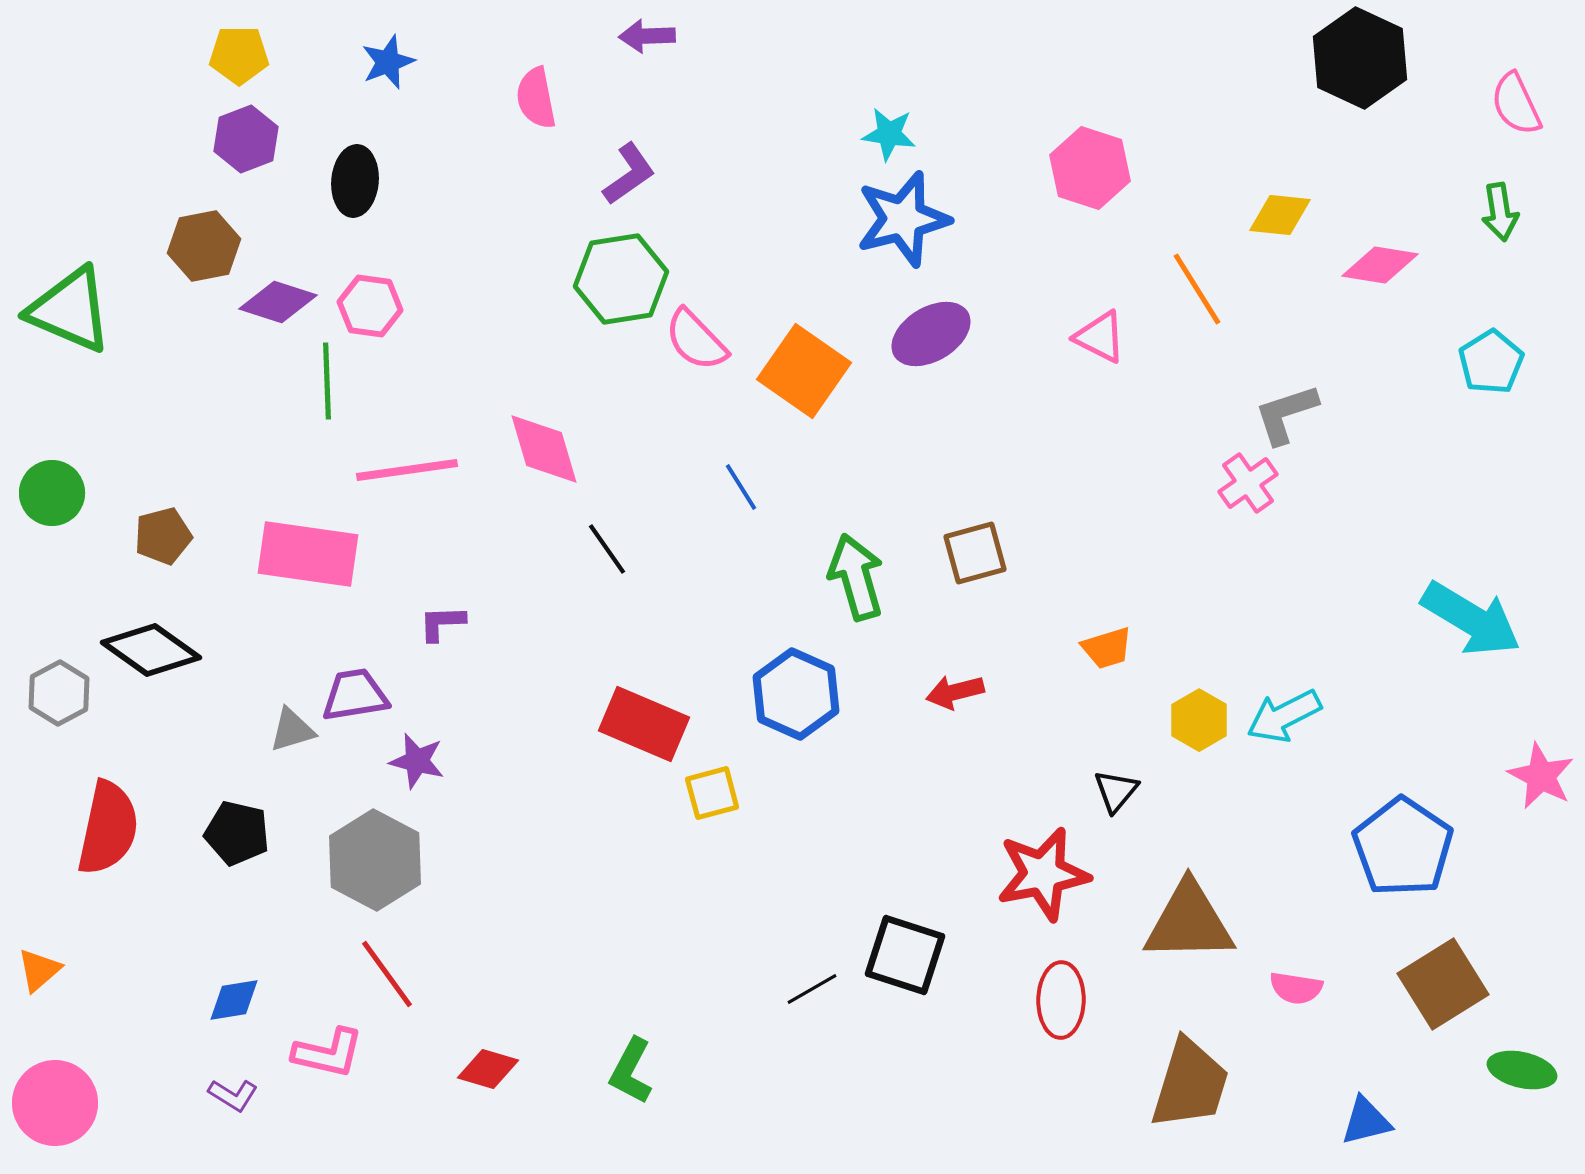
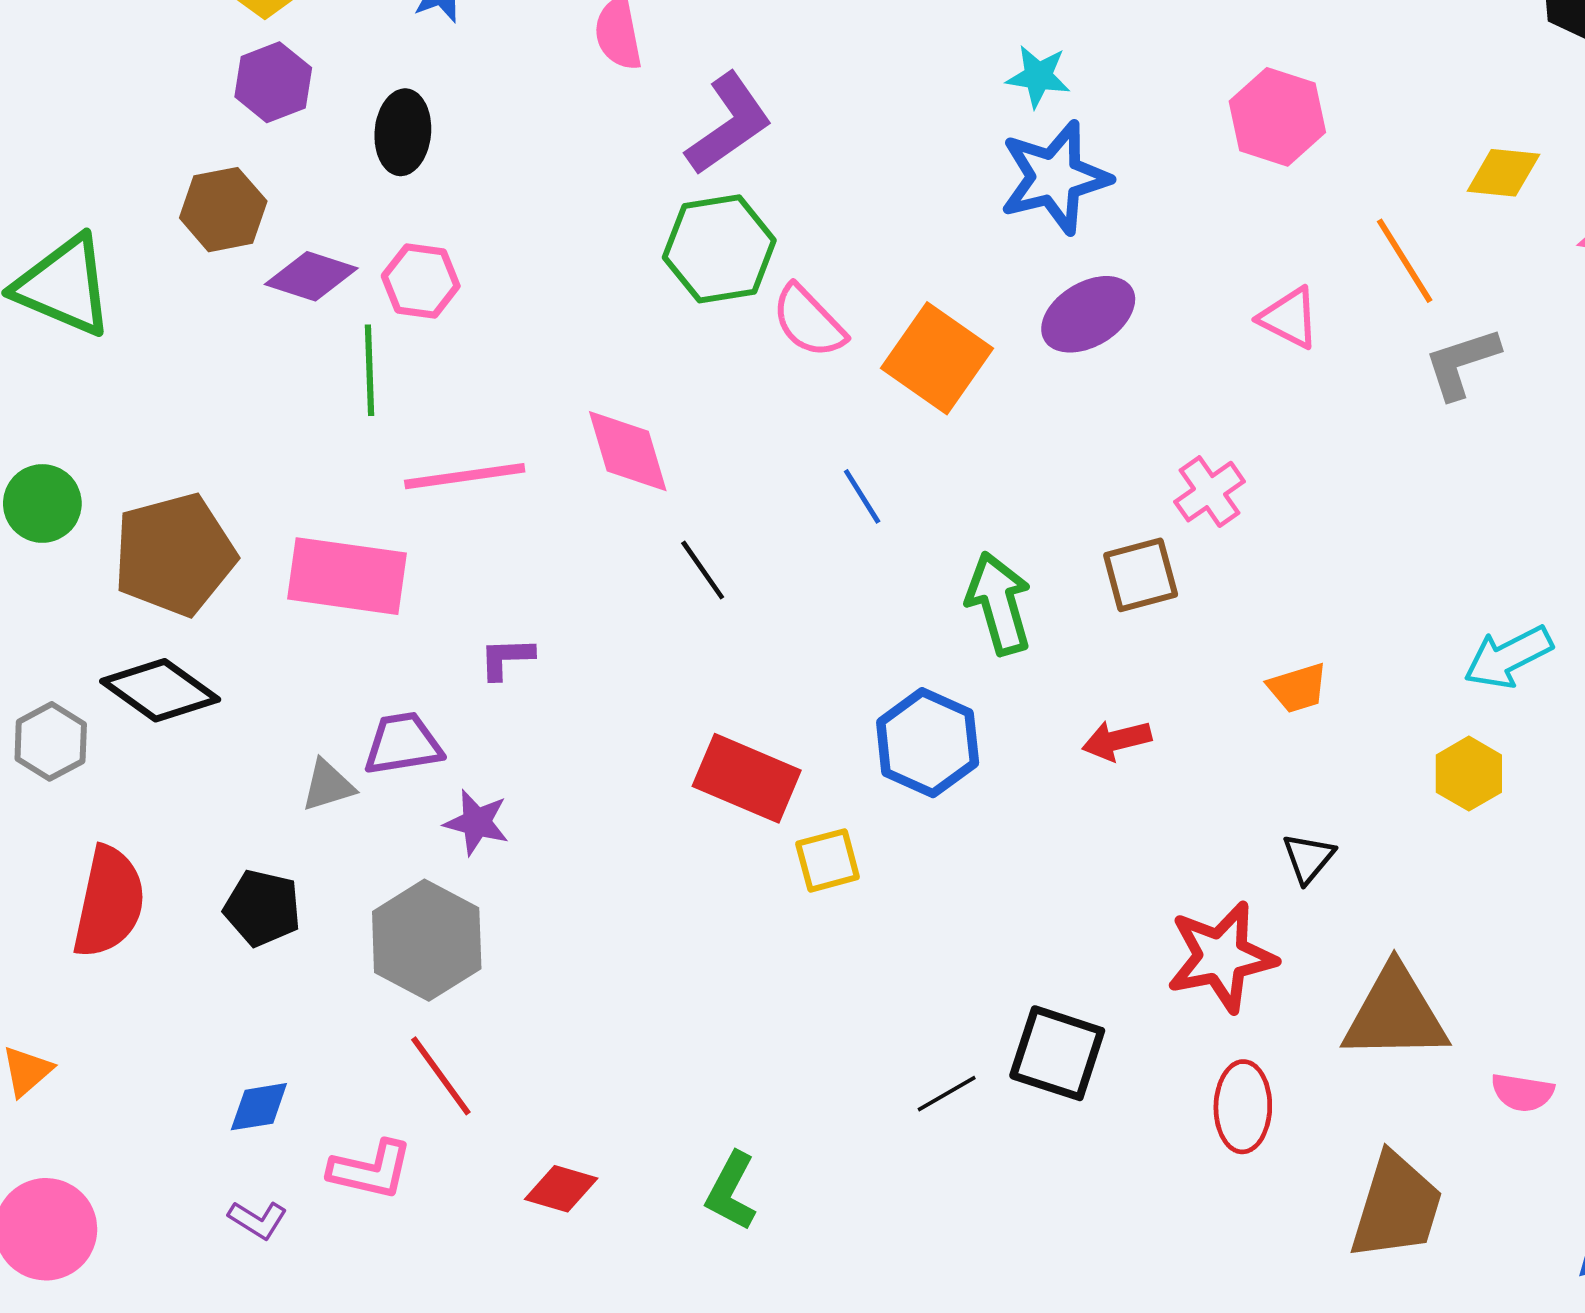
purple L-shape: (629, 174) -> (729, 124), size x1.4
gray L-shape: (1286, 414) -> (1462, 363), moved
pink cross: (1248, 483) -> (1210, 492), moved
brown pentagon: (163, 536) -> (174, 555), size x1.8
cyan arrow: (1284, 716) -> (1508, 657), moved
yellow hexagon: (1199, 720) -> (1469, 774), moved

